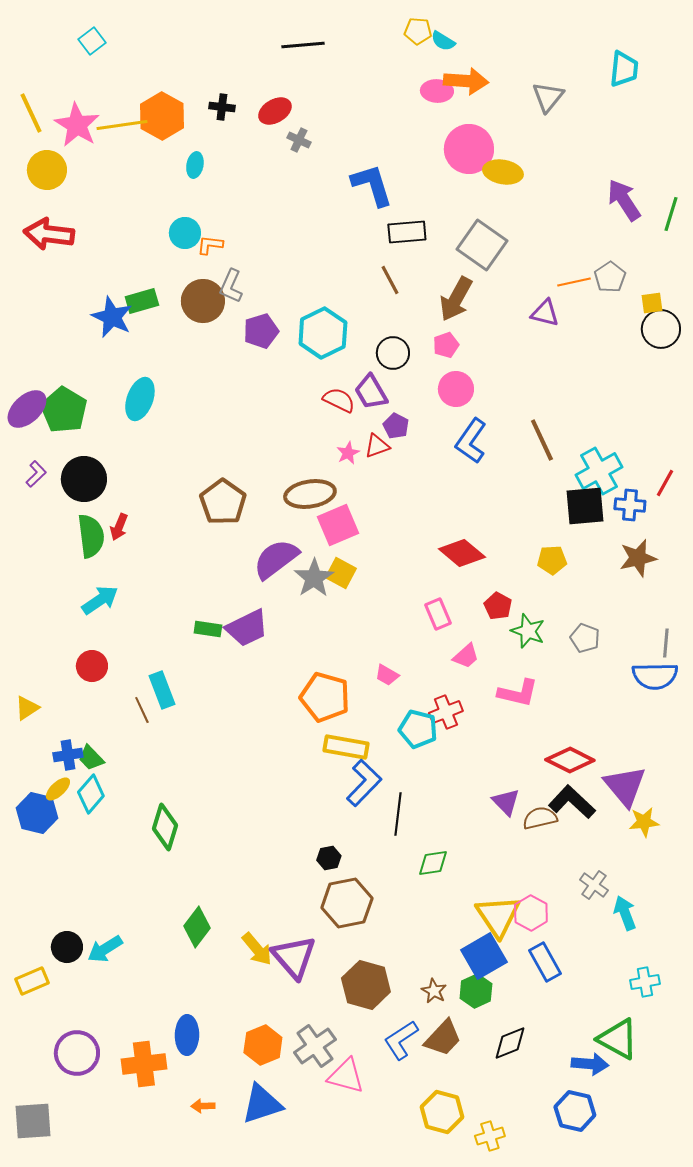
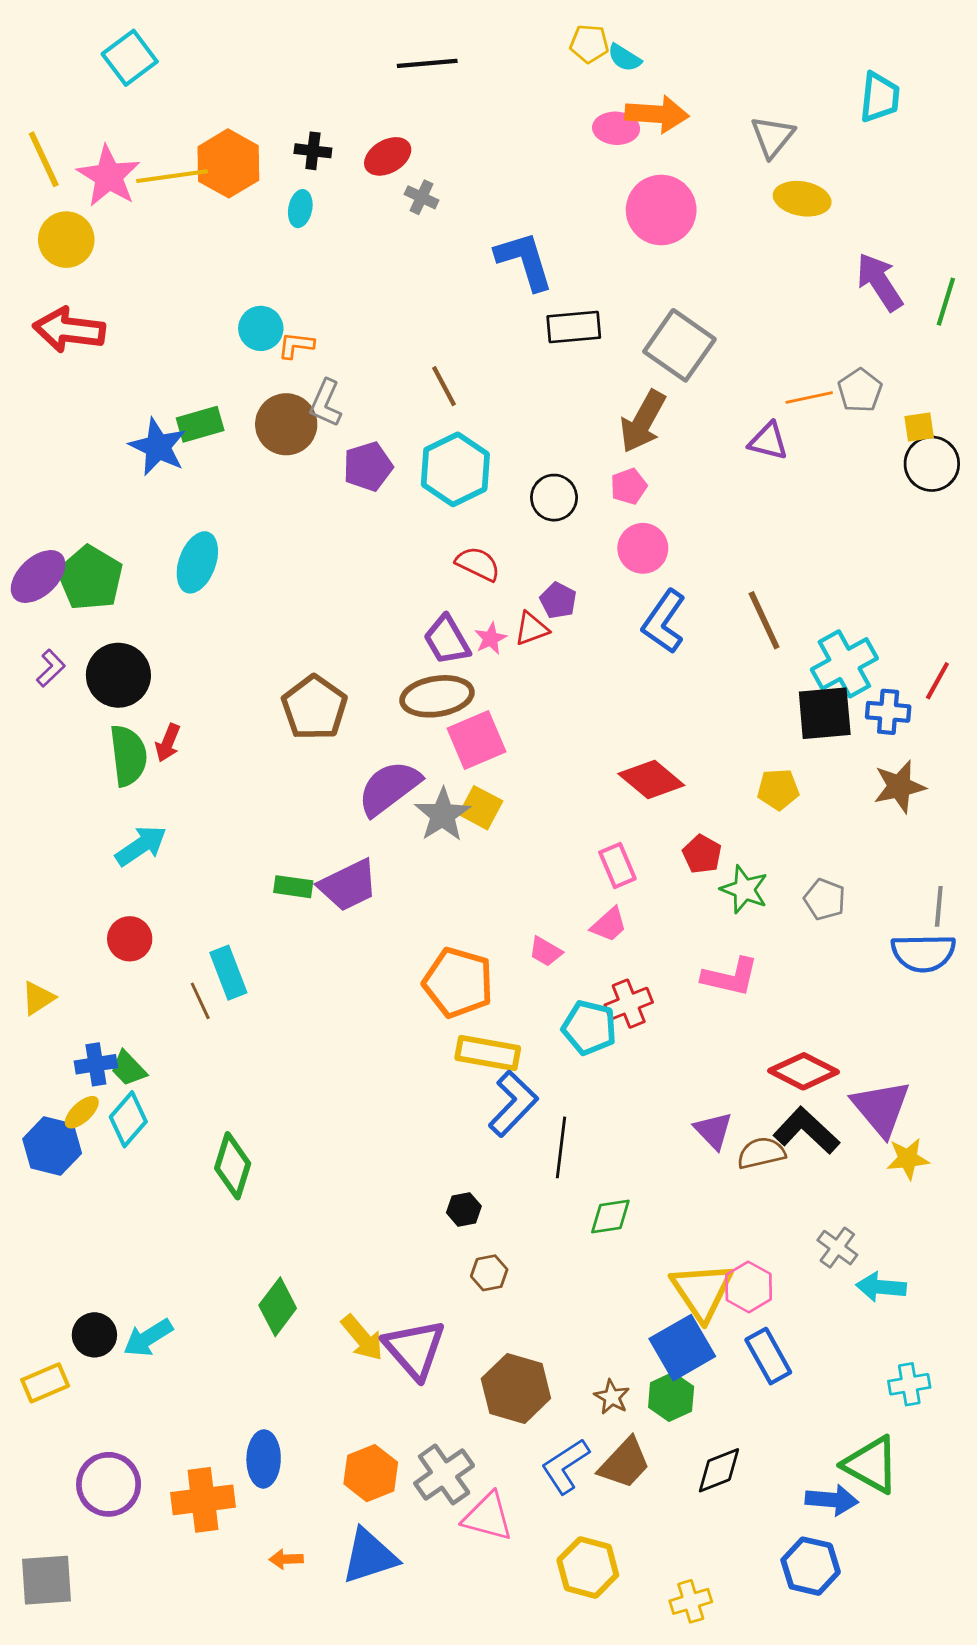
cyan square: (92, 41) -> (130, 58), size x1.4
cyan ellipse: (195, 165) -> (300, 209), moved
yellow ellipse: (503, 172) -> (802, 199), moved
brown line: (390, 280) -> (444, 386), moved
purple trapezoid: (371, 392) -> (447, 640), moved
pink trapezoid: (466, 656) -> (609, 925), moved
brown hexagon: (347, 903) -> (489, 1273), size x0.5
cyan arrow: (625, 913) -> (881, 1287), turned -64
yellow hexagon: (442, 1112) -> (588, 1568), moved

